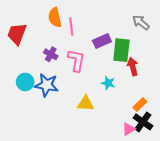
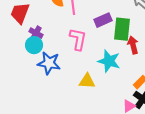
purple cross: (51, 54) -> (36, 33), moved
cyan circle: (25, 82) -> (34, 45), moved
cyan star: (108, 83) -> (109, 61), size x1.6

